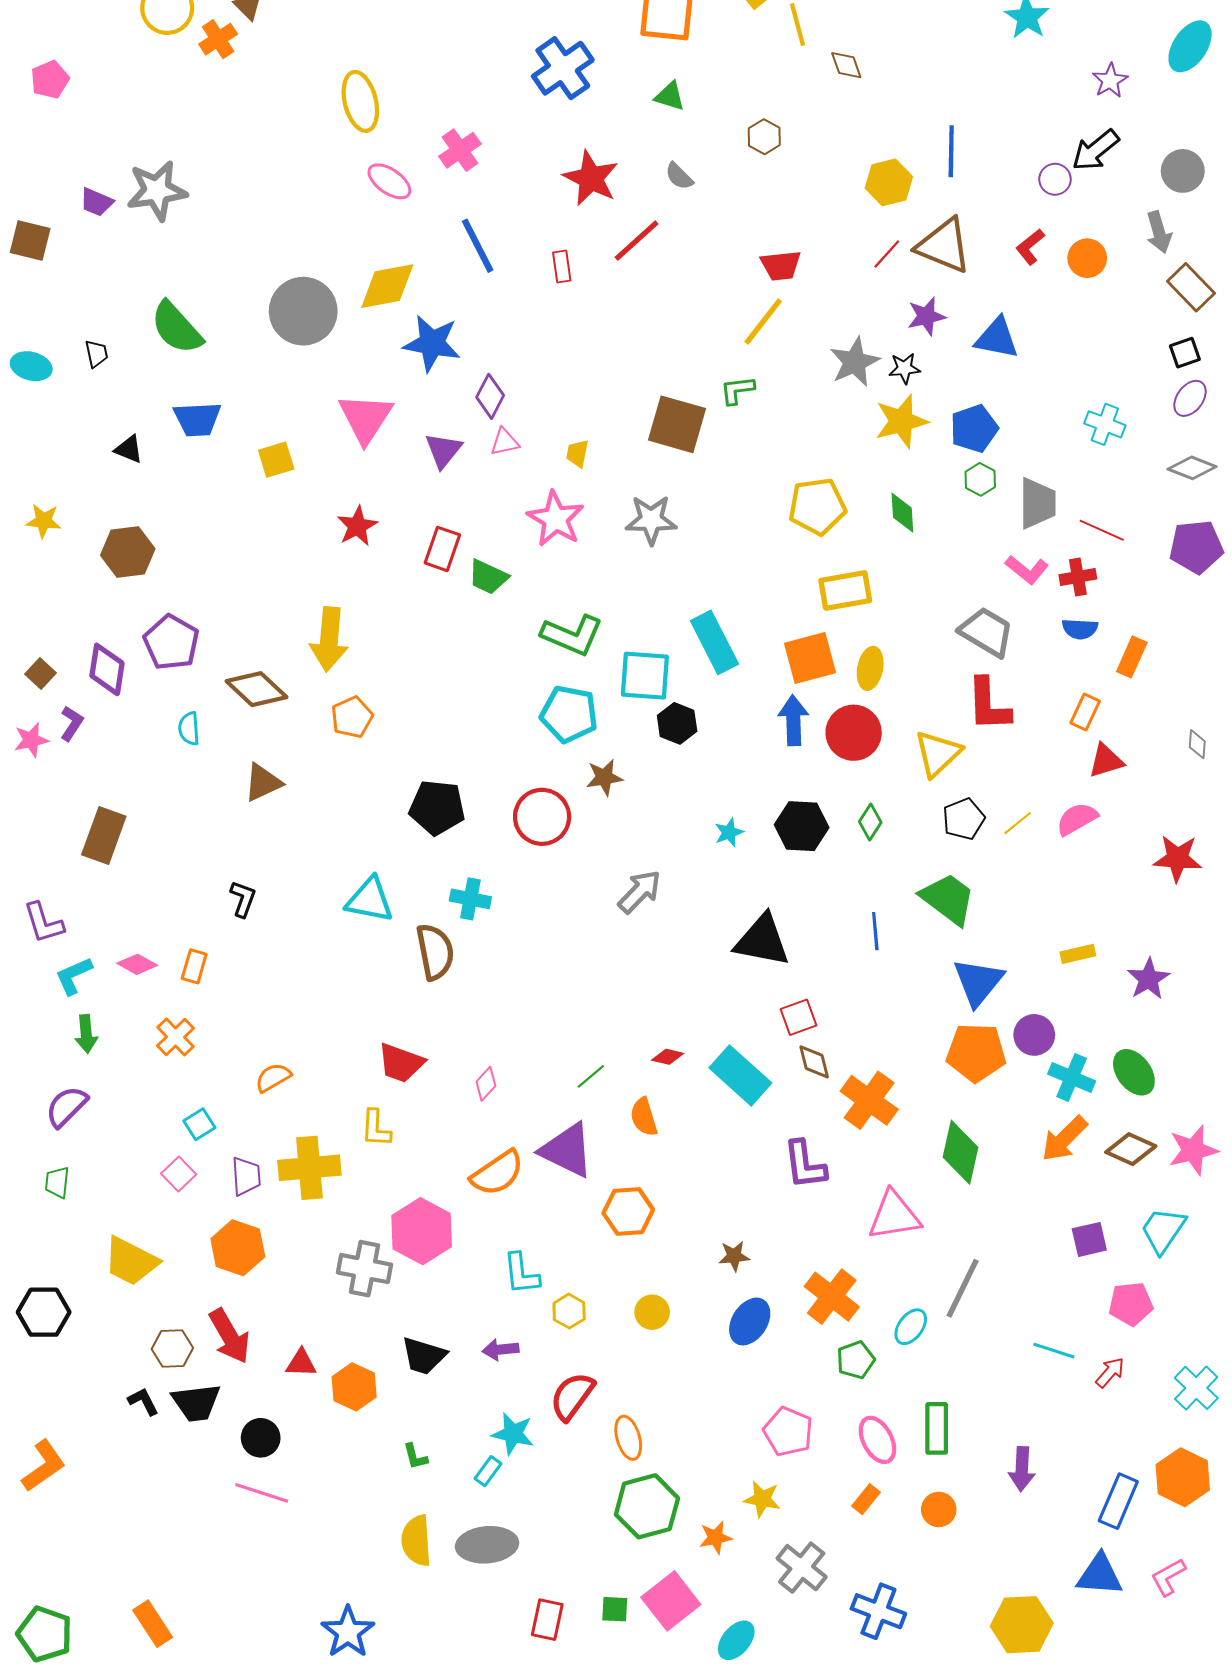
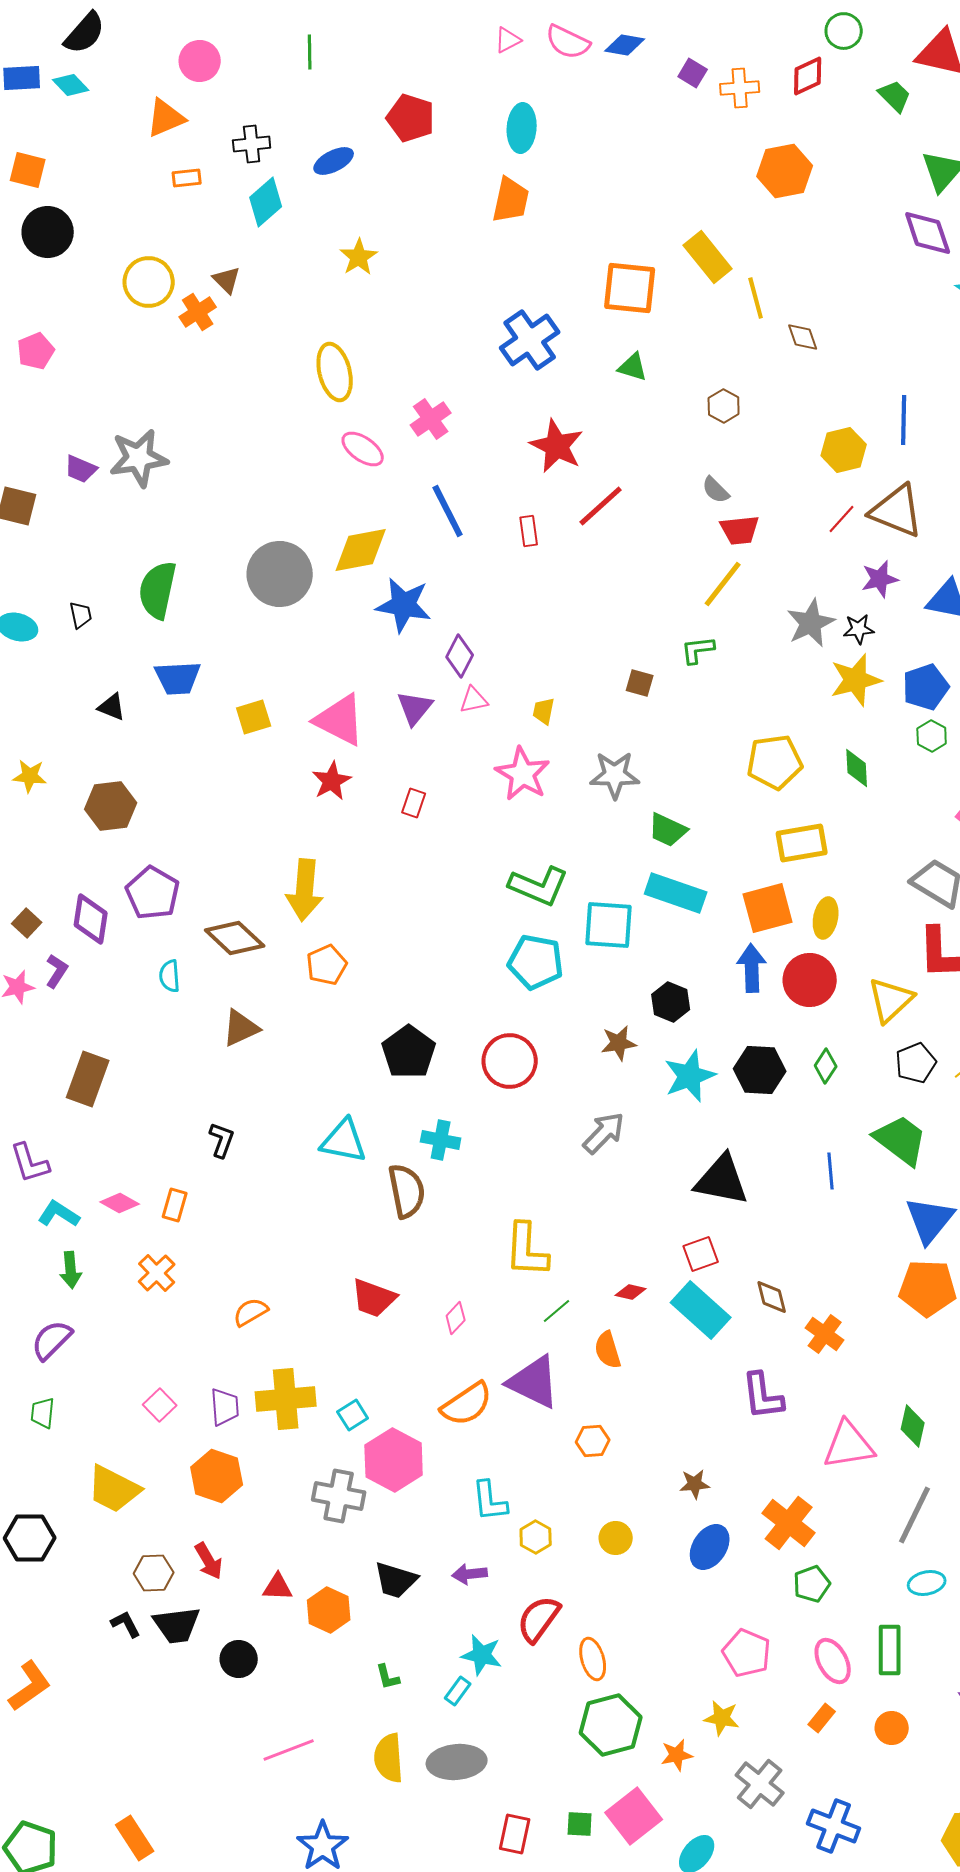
gray semicircle: (679, 176) -> (716, 490), moved
green semicircle: (177, 328) -> (158, 590), turned 54
pink triangle: (366, 418) -> (340, 720), moved, turned -36
brown square: (677, 424) -> (640, 683), size x0.5
red rectangle: (442, 549) -> (414, 803), size x0.7
green trapezoid: (488, 577) -> (668, 830), moved
cyan rectangle: (714, 642) -> (676, 893), turned -44
black hexagon: (677, 723) -> (671, 1002), moved
brown star: (604, 777) -> (619, 1043), moved
black pentagon: (437, 807) -> (409, 1052), turned 30
cyan star: (729, 832) -> (690, 1076), size x1.8
cyan L-shape: (74, 976) -> (59, 1214), turned 57
red square: (799, 1017) -> (701, 1254), moved
orange cross: (869, 1100) -> (825, 1334), size x0.7
cyan square: (199, 1124) -> (353, 1415), moved
yellow L-shape: (376, 1128) -> (527, 1250), moved, size x1.5
green diamond: (961, 1152) -> (913, 1426), moved, size x0.7
orange hexagon: (628, 1211) -> (593, 1441), size x0.7
cyan ellipse: (911, 1327) -> (927, 1583), moved, turned 42
red arrow: (229, 1336) -> (209, 1561), size x0.7
pink line: (262, 1493) -> (289, 1750), moved, turned -39

